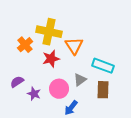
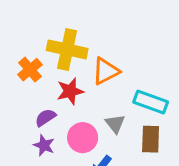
orange triangle: (74, 46) -> (106, 71), turned 36
gray triangle: (80, 80) -> (115, 124), turned -32
purple semicircle: (17, 82) -> (45, 118), moved

